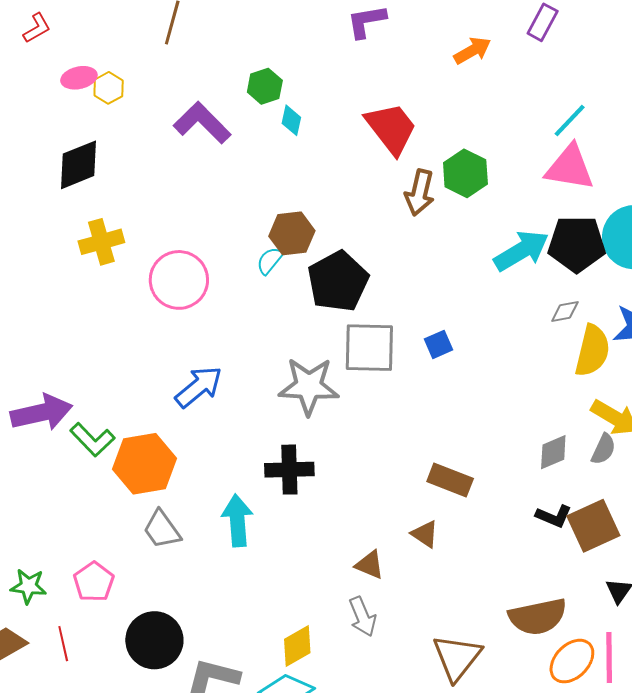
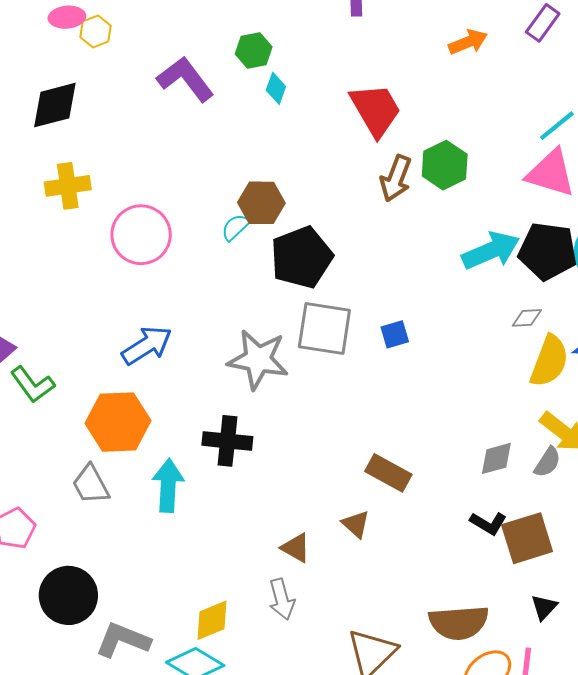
orange hexagon: (145, 464) -> (118, 422), moved

